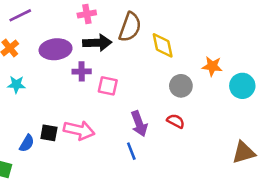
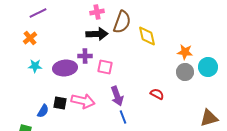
pink cross: (87, 14) -> (97, 12), moved
purple ellipse: (56, 49) -> (65, 68), moved
gray circle: (181, 86) -> (185, 72), moved
purple arrow: (139, 124) -> (117, 96), moved

